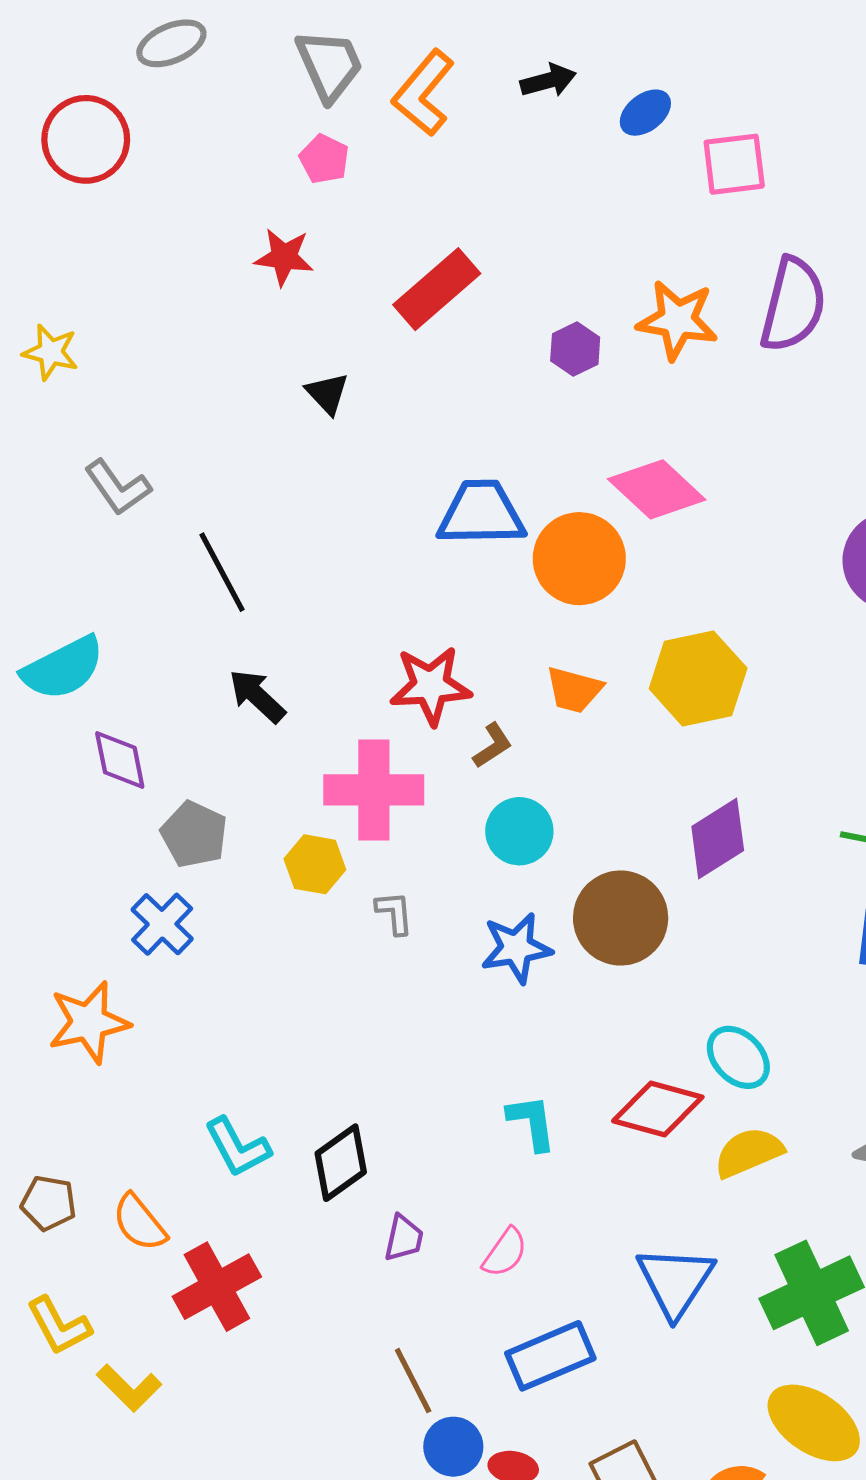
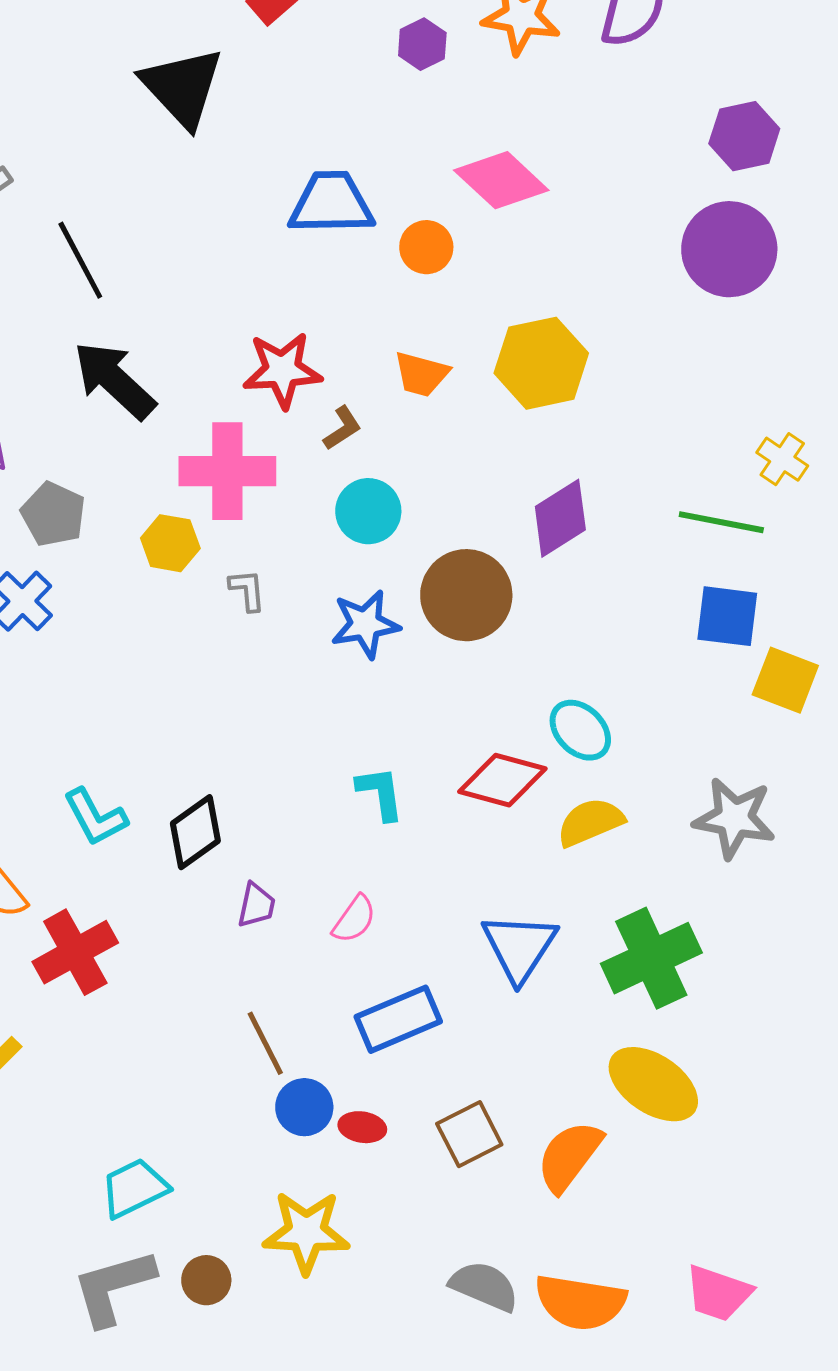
black triangle: (327, 393) -> (182, 87), size x2.0
orange circle: (579, 559) -> (426, 247), size x0.6
black arrow: (257, 696) -> (114, 380), size x1.5

